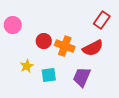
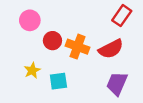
pink circle: (13, 25) -> (30, 20), moved
purple trapezoid: (82, 77) -> (117, 84), moved

